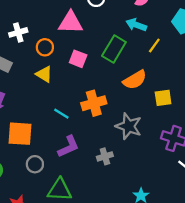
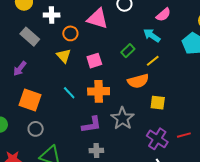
yellow line: (154, 45) -> (153, 61), moved
green rectangle: (114, 49) -> (128, 51), size x0.6
pink square: (78, 59) -> (94, 61), moved, turned 35
purple L-shape: (69, 147) -> (91, 125), moved
gray cross: (105, 156) -> (96, 150), moved

